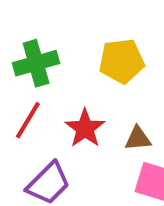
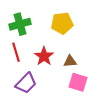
red line: (28, 120) -> (16, 52), turned -48

